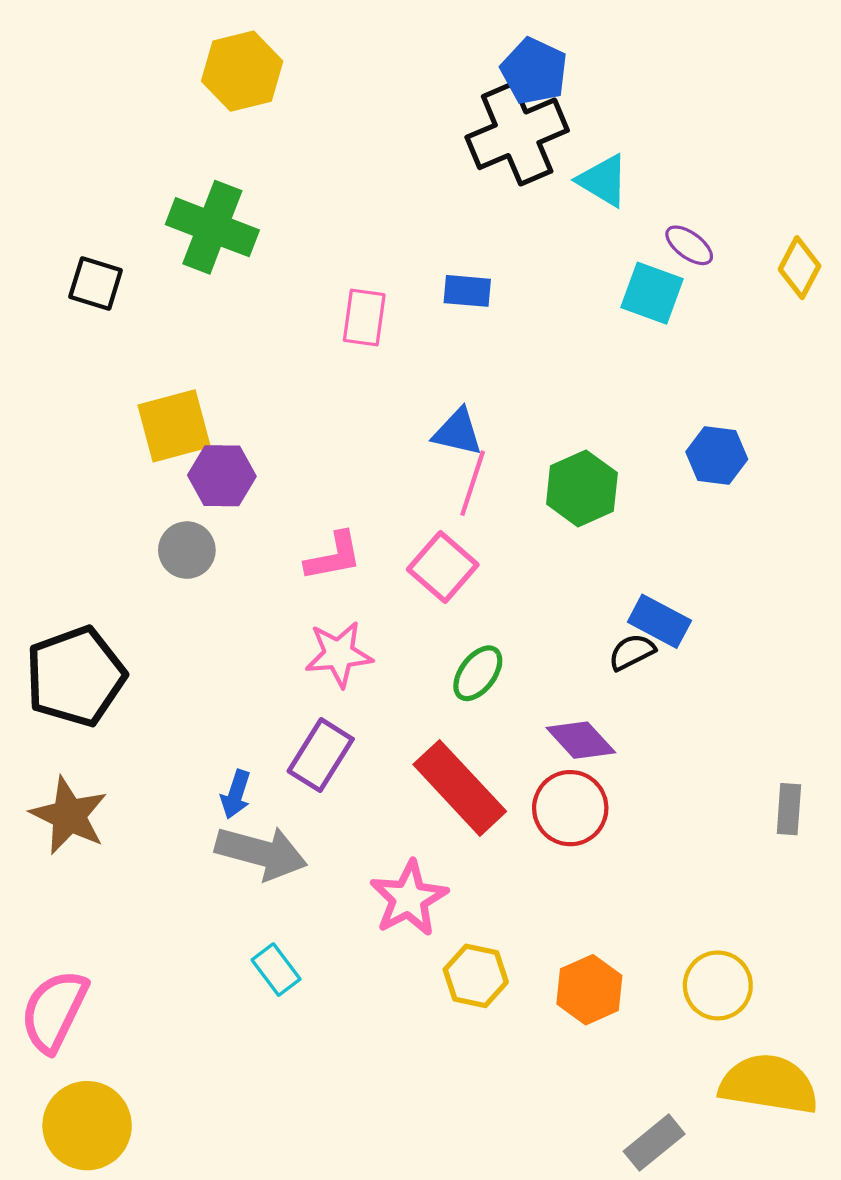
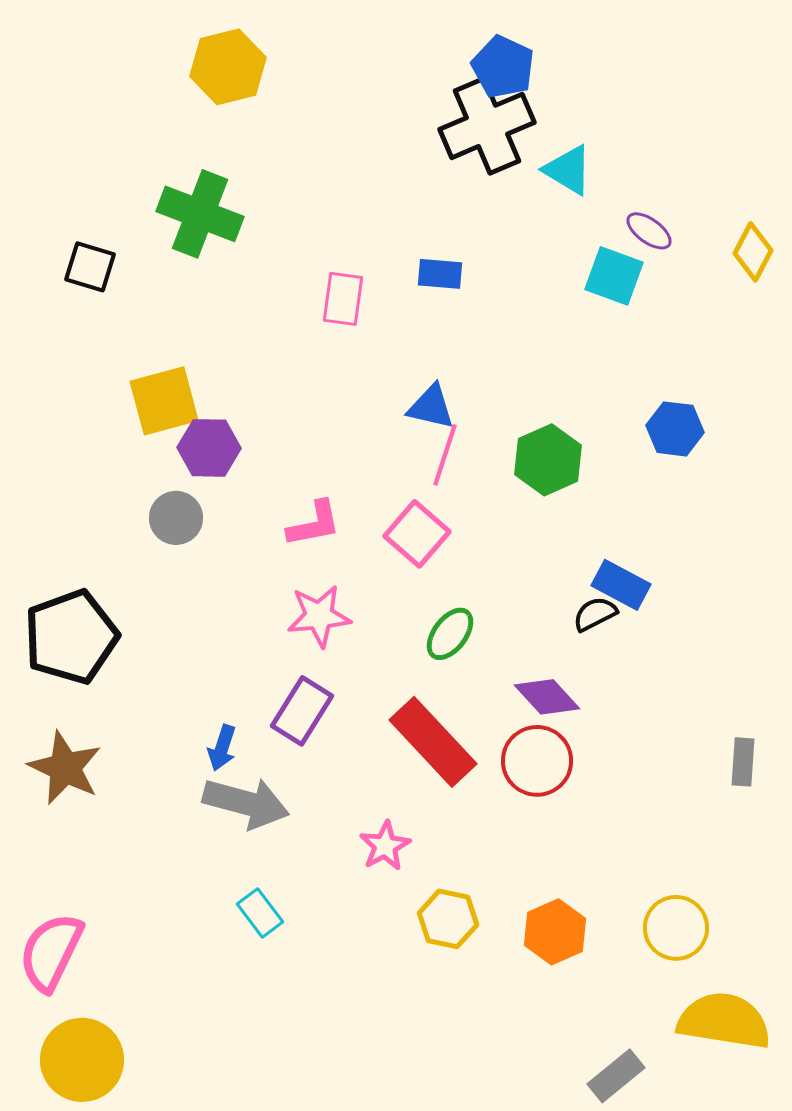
pink star: (409, 898) -> (385, 846), size x0.7

